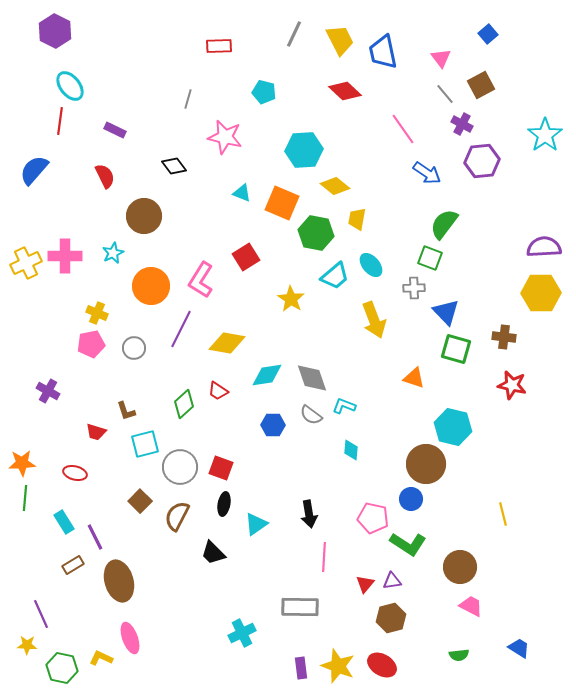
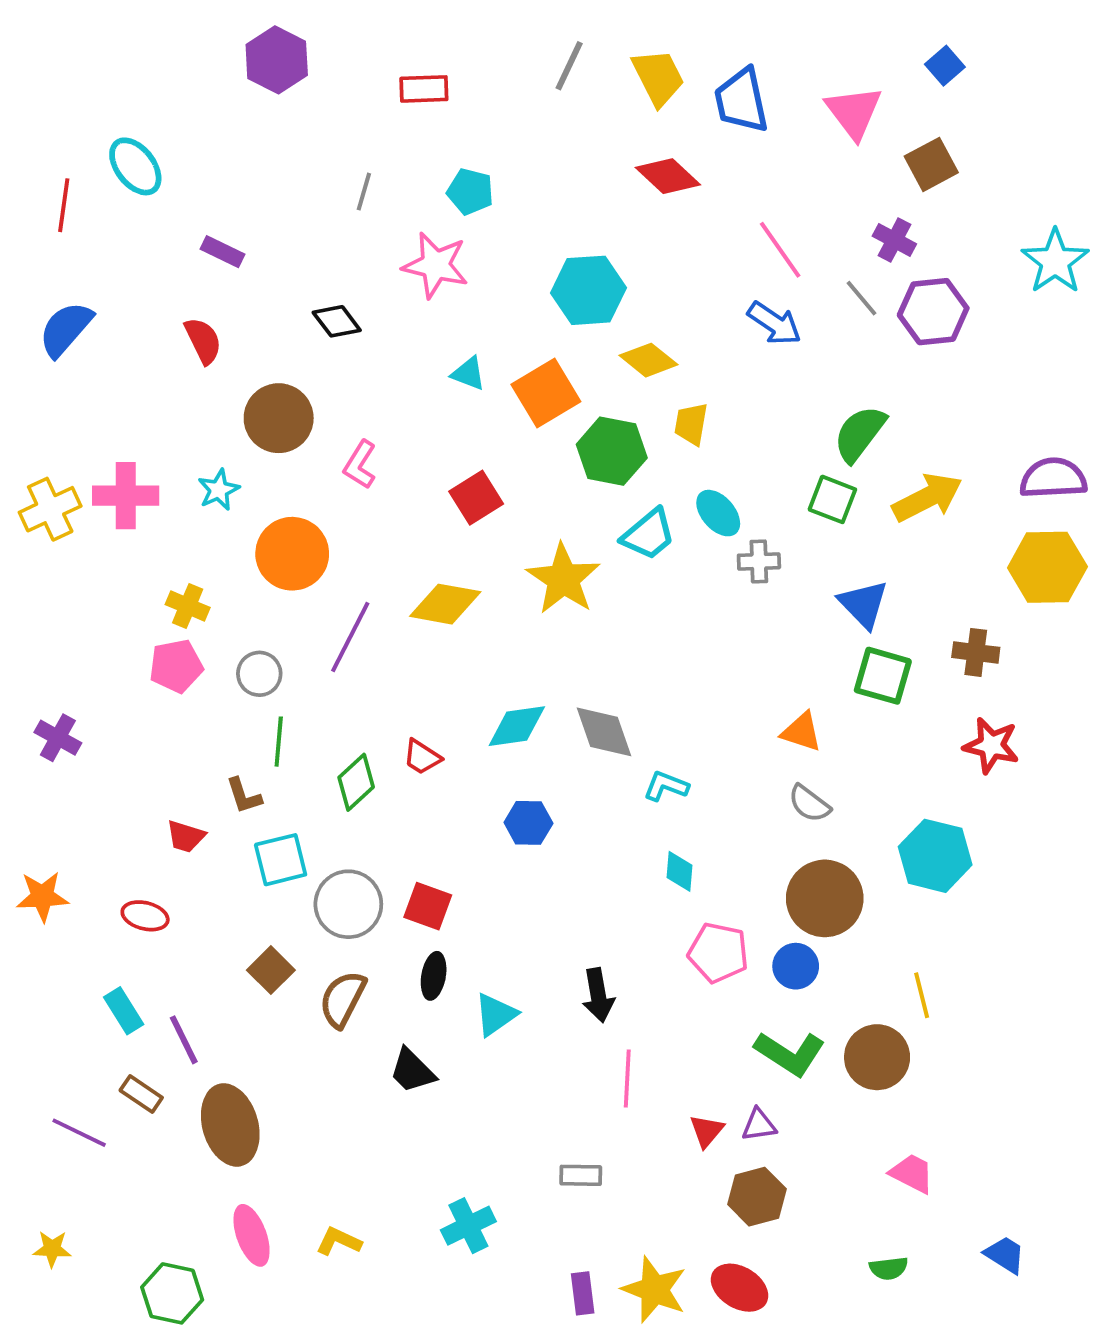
purple hexagon: (55, 31) -> (277, 60), moved
pink triangle: (441, 58) -> (854, 112), size x1.5
cyan pentagon: (264, 92) -> (470, 192), moved
gray line: (445, 94) -> (862, 298), moved
red line: (60, 121) -> (64, 205), moved
blue arrow: (427, 173) -> (774, 323), moved
orange square: (282, 203) -> (546, 393), turned 36
pink L-shape: (201, 280) -> (360, 465), moved, size x0.7
gray cross: (414, 288) -> (759, 561), moved
yellow star: (291, 299) -> (563, 579), size x1.4
yellow arrow: (374, 320) -> (927, 498), moved, turned -96
yellow diamond: (227, 343) -> (445, 604), moved
purple cross: (48, 391) -> (58, 738), moved
gray semicircle: (311, 415) -> (809, 804), moved
cyan hexagon: (453, 427) -> (935, 856), moved
green line: (25, 498) -> (279, 742), moved
yellow line: (503, 514) -> (922, 995), moved
pink pentagon: (373, 518) -> (718, 953), moved
brown rectangle: (73, 565) -> (141, 1094), turned 65
brown circle: (460, 567) -> (877, 1057), moved
gray rectangle: (300, 607) -> (581, 1175), size x0.6
purple line: (41, 614) -> (79, 1133), moved, turned -40
yellow L-shape: (101, 658) -> (339, 1241), moved
green hexagon: (62, 668) -> (172, 1293), moved

